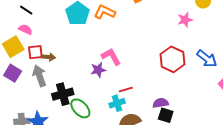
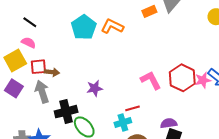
pink star: (185, 20) -> (203, 80), moved
pink L-shape: (111, 57) -> (151, 80), moved
purple star: (98, 70) -> (95, 88), moved

